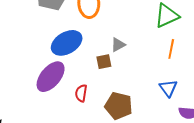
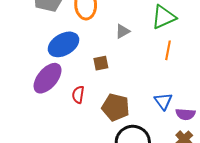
gray triangle: (118, 45) -> (123, 31), moved
blue triangle: (168, 88) -> (163, 101), moved

